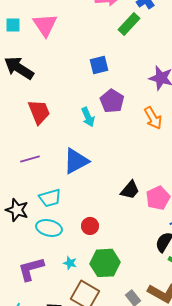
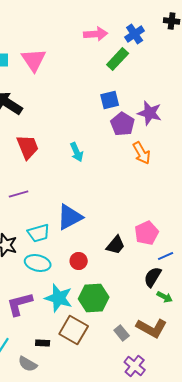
blue square: (99, 65) -> (110, 100), moved
purple pentagon: (112, 101) -> (123, 124), moved
blue triangle: (76, 161) -> (70, 217), moved
black trapezoid: (130, 190) -> (116, 245), moved
cyan star: (70, 263) -> (59, 298), size x2.0

